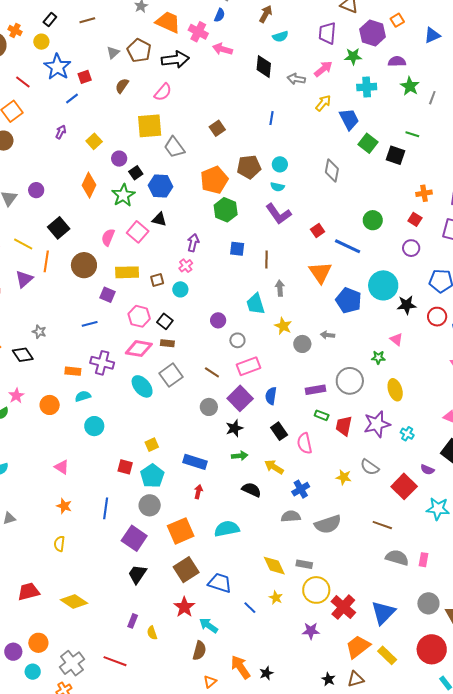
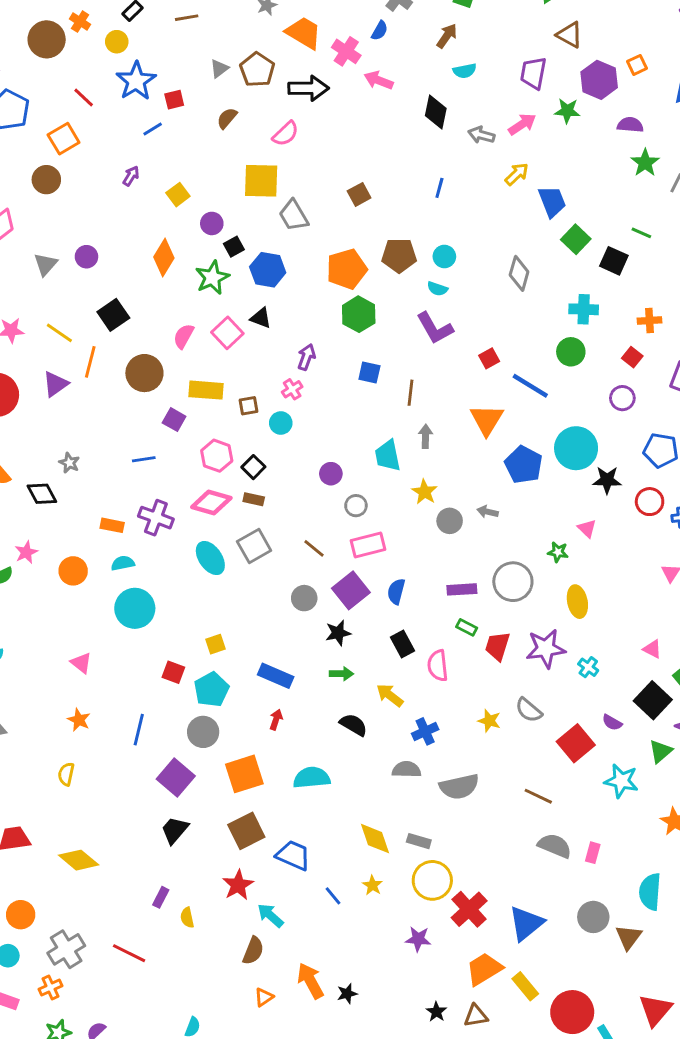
cyan cross: (367, 87) -> (584, 309), moved
cyan circle: (94, 426) -> (135, 608), size x1.4
red circle: (432, 649) -> (572, 1012), moved

